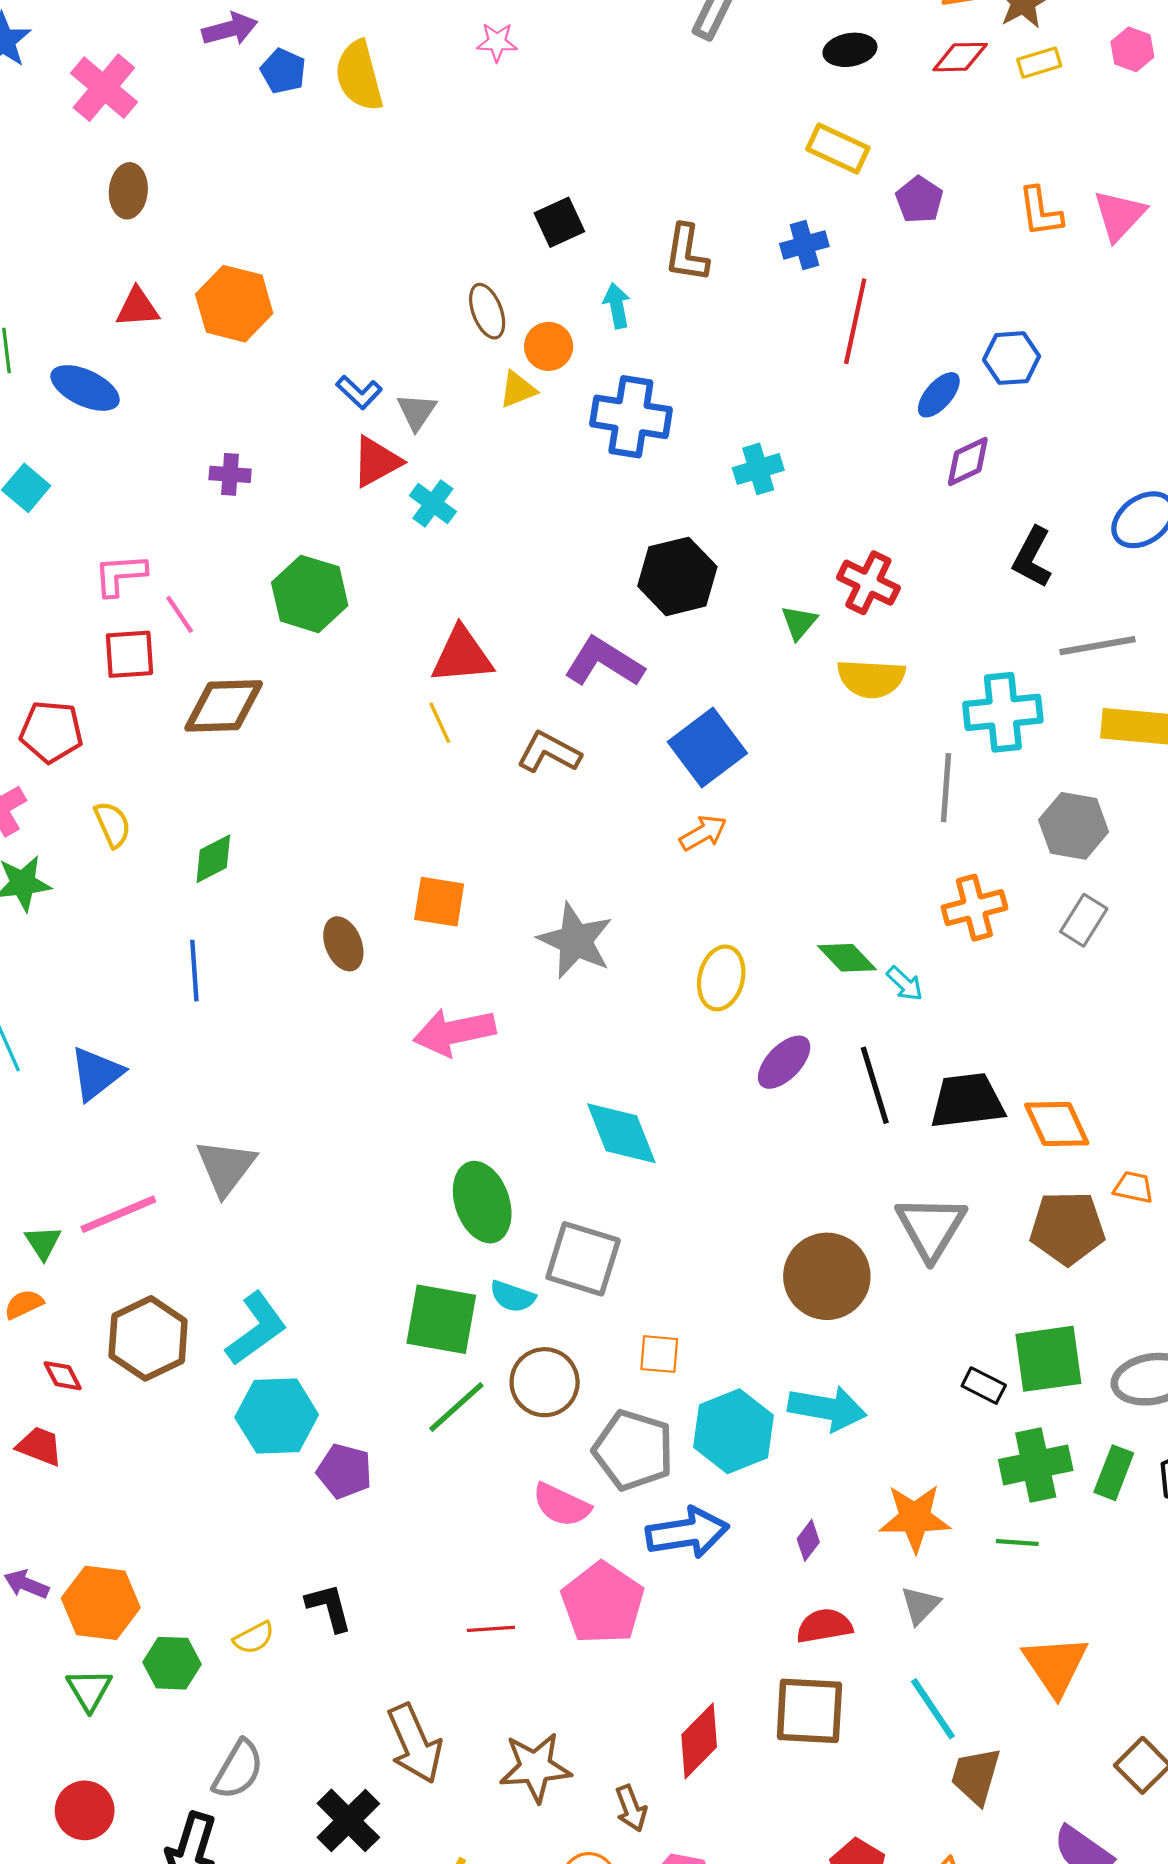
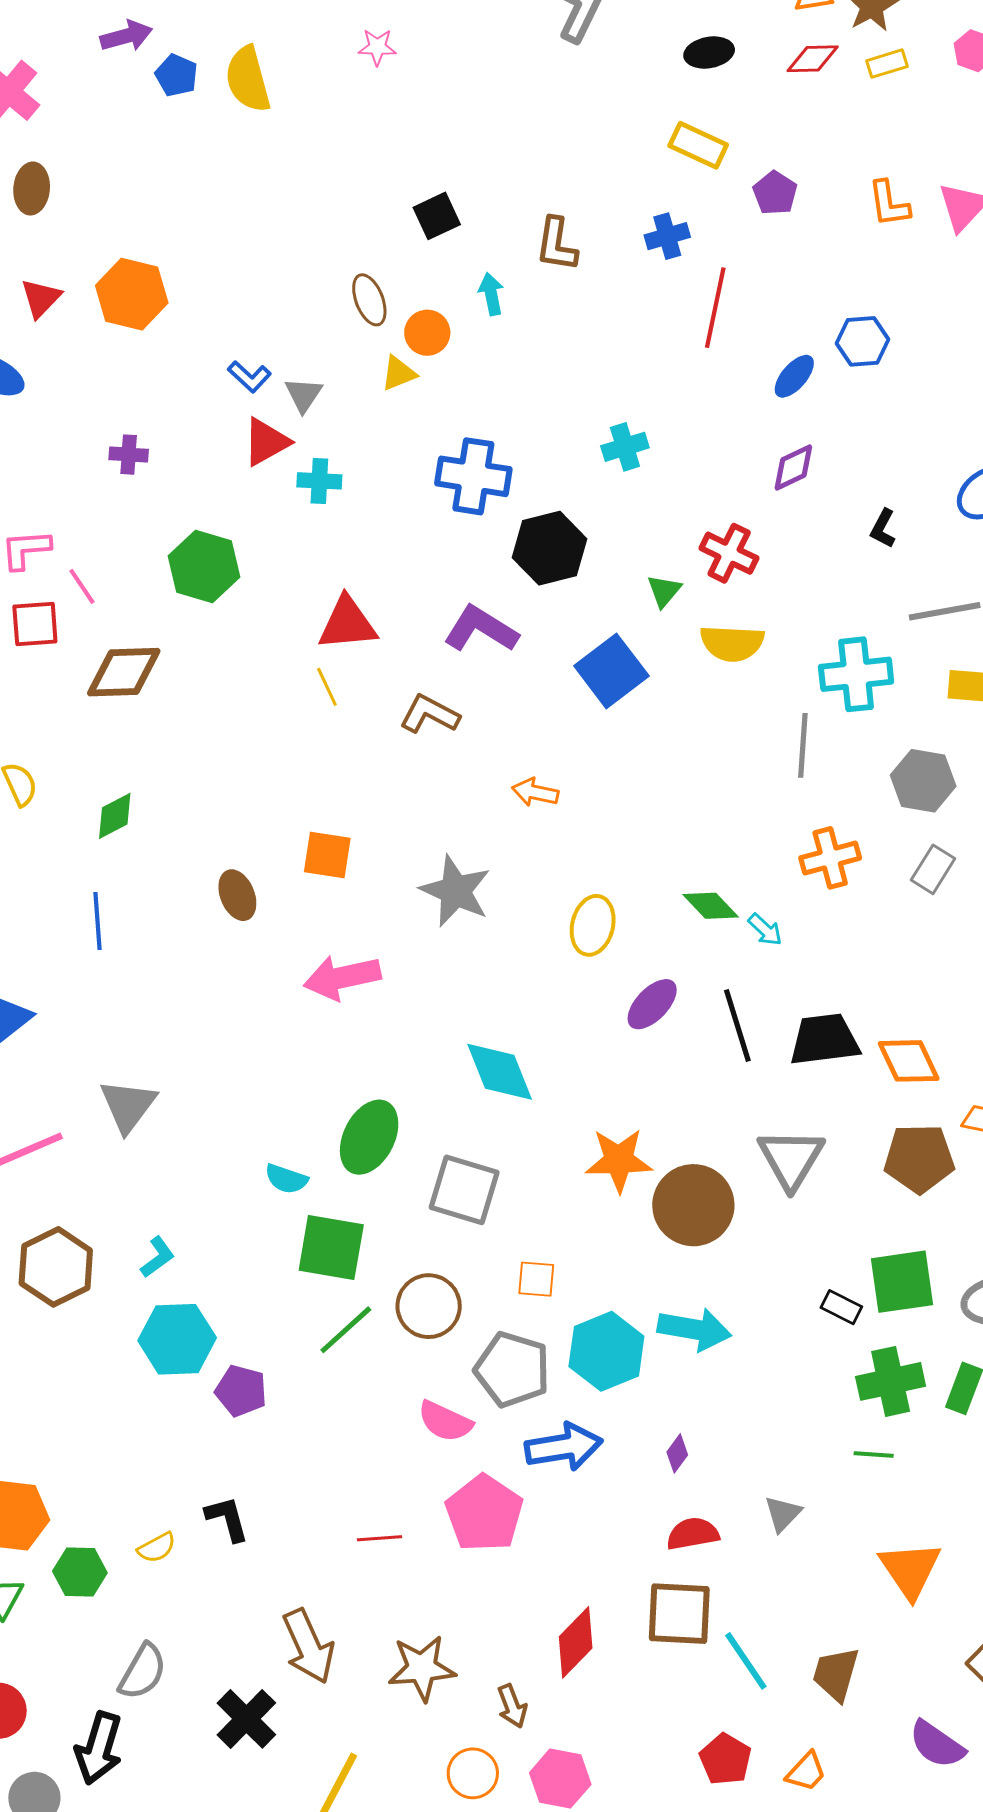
red triangle: (137, 308) -> (41, 298), turned -42
blue cross: (631, 417) -> (473, 476), moved
purple diamond: (968, 462) -> (793, 467), moved
cyan cross: (433, 504) -> (319, 481), turned -33
black L-shape: (1032, 557) -> (883, 529), size x0.7
blue square: (707, 747) -> (611, 671), moved
orange arrow: (703, 833) -> (535, 792), moved, turned -138
green ellipse: (482, 1202) -> (369, 1137), turned 46
cyan semicircle: (513, 1296) -> (286, 1179), moved
cyan L-shape: (256, 1329) -> (157, 1257), size x0.6
orange star: (915, 1518) -> (619, 1160), moved
cyan line: (933, 1709) -> (746, 1661), moved

